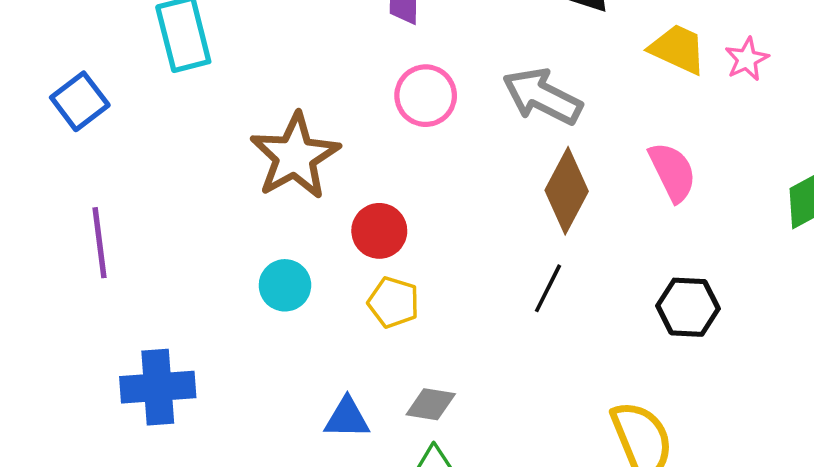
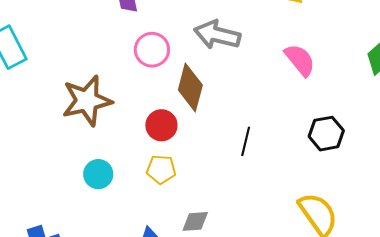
brown star: (295, 156) -> (87, 101), turned 30
brown diamond: (567, 191) -> (190, 87), moved
red circle: (379, 231) -> (161, 125), moved

